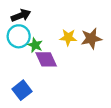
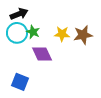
green star: (35, 45) -> (33, 32), moved
blue square: (22, 90) -> (20, 82), turned -30

